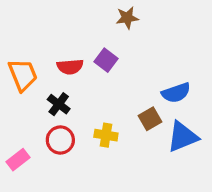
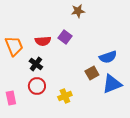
yellow cross: (106, 135) -> (65, 96), moved, turned -32
pink rectangle: (18, 160) -> (11, 98), turned -64

